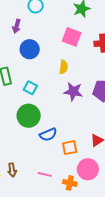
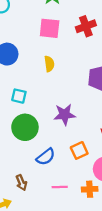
purple star: (73, 92) -> (65, 115), moved
blue semicircle: (48, 135) -> (46, 157), moved
brown arrow: (12, 170) -> (21, 183), moved

